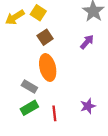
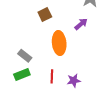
orange ellipse: (48, 68) -> (59, 43), moved
red line: (54, 113) -> (52, 76), moved

